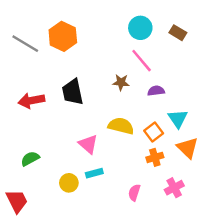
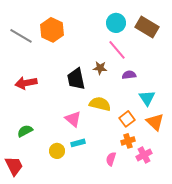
brown rectangle: (178, 33) -> (147, 27), size x1.6
black trapezoid: (73, 92) -> (76, 79), moved
orange square: (154, 132) -> (127, 119), moved
orange cross: (155, 157) -> (128, 141), moved

